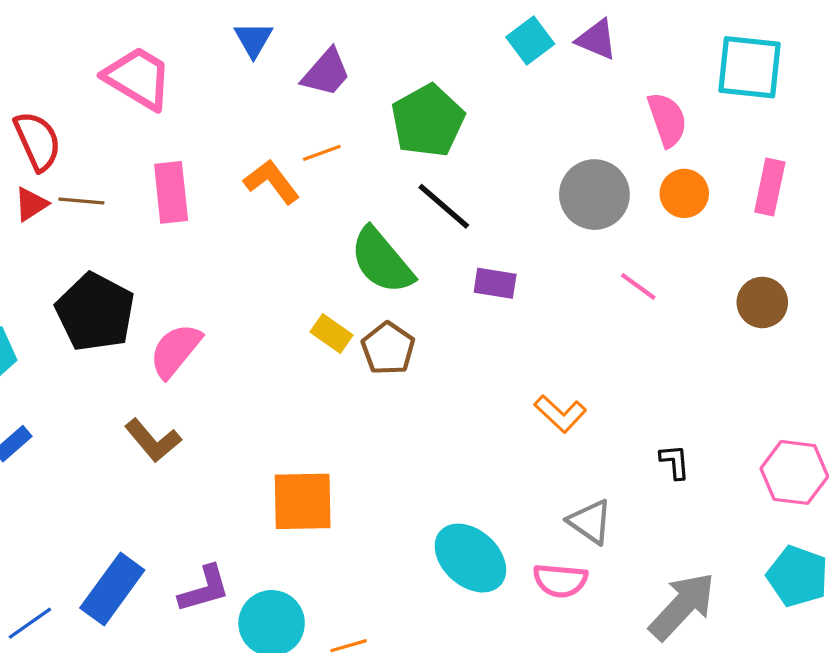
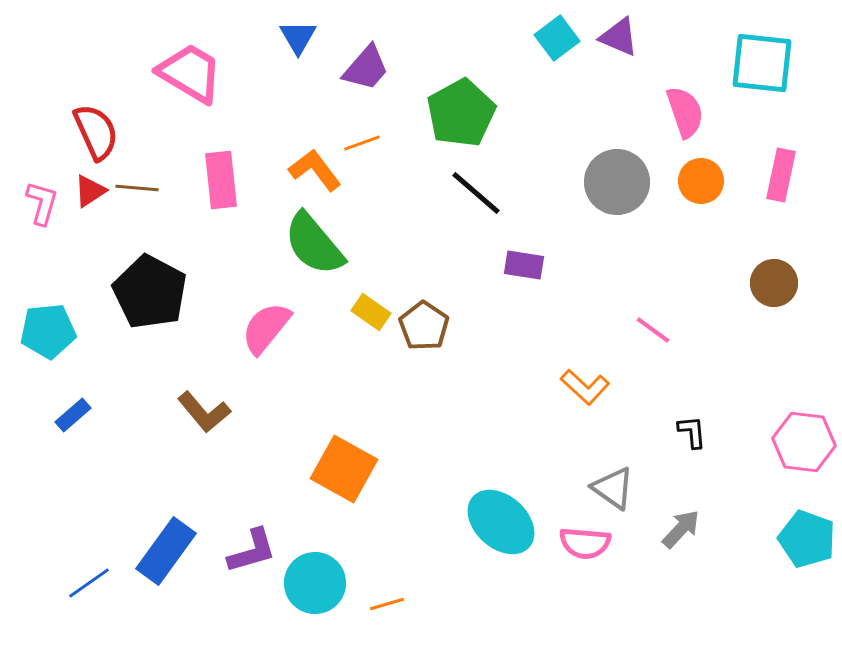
green semicircle: (382, 261) -> (314, 244), moved
pink line: (638, 286) -> (653, 330), moved
pink semicircle: (175, 351) -> (266, 328), moved
orange square: (303, 501) -> (344, 469), turned 30
gray arrow: (682, 606) -> (681, 529), moved, size x0.6

